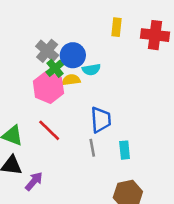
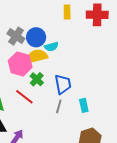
green cross: (55, 68) -> (37, 79), moved
yellow semicircle: (71, 80) -> (37, 56), size x1.5
gray line: (92, 148) -> (59, 106), turned 32

